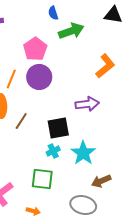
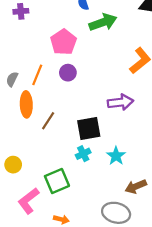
purple circle: (39, 77) -> (68, 73), size x0.6
cyan star: (83, 153) -> (116, 156), size x0.7
green square: (42, 179) -> (57, 181), moved, turned -30

